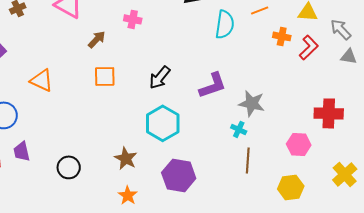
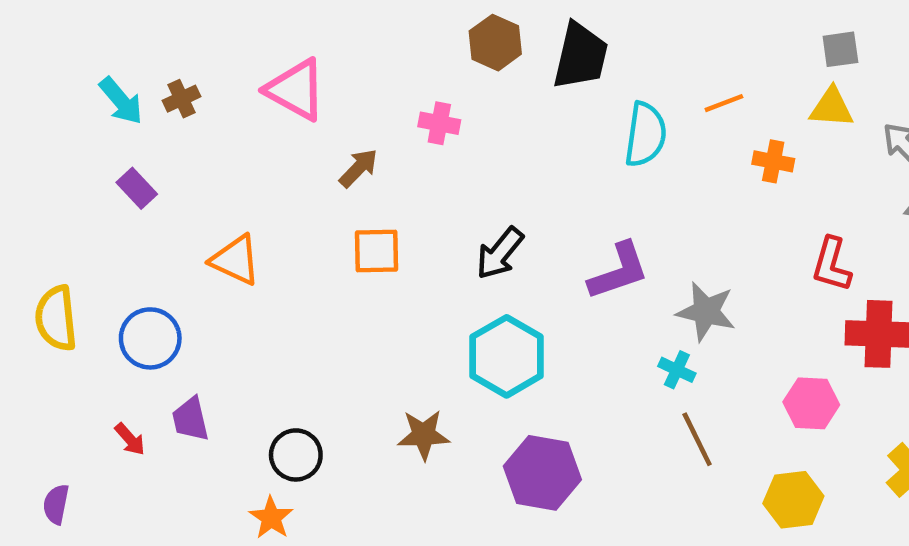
red L-shape: (309, 47) -> (831, 264), moved, turned 150
brown star: (126, 158) -> (424, 435), turned -30
brown line: (248, 160) -> (697, 439), turned -30
orange star: (128, 195) -> (271, 518), moved

